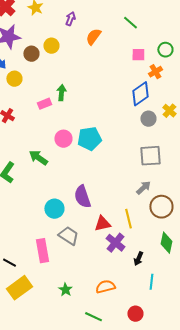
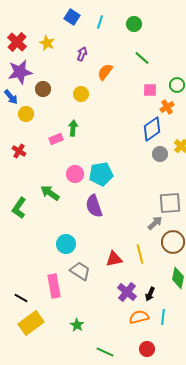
yellow circle: (51, 46) -> (81, 94), moved
gray square: (150, 156) -> (170, 203), moved
purple semicircle: (82, 197) -> (94, 206), moved
purple cross: (115, 243) -> (127, 292), moved
orange semicircle: (105, 287) -> (139, 317), moved

